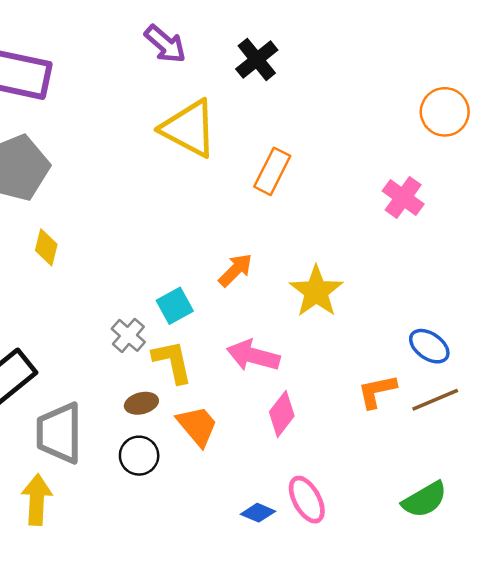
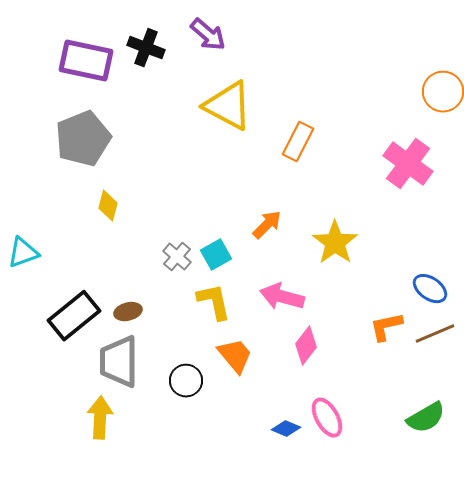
black cross: (257, 59) -> (146, 48), moved, turned -30
pink cross: (403, 197) -> (408, 164), size x1.4
gray cross: (128, 335) -> (177, 257), moved
brown ellipse: (141, 403) -> (128, 312), moved

